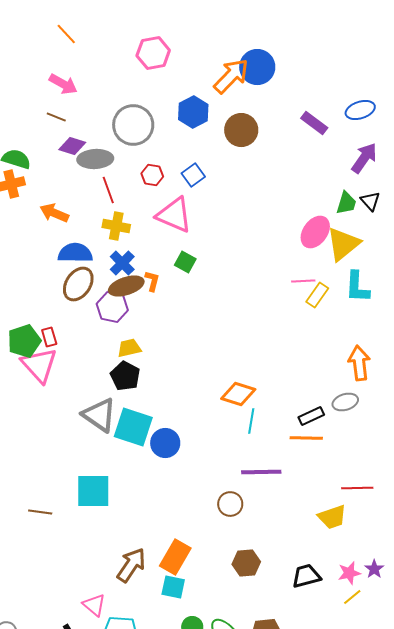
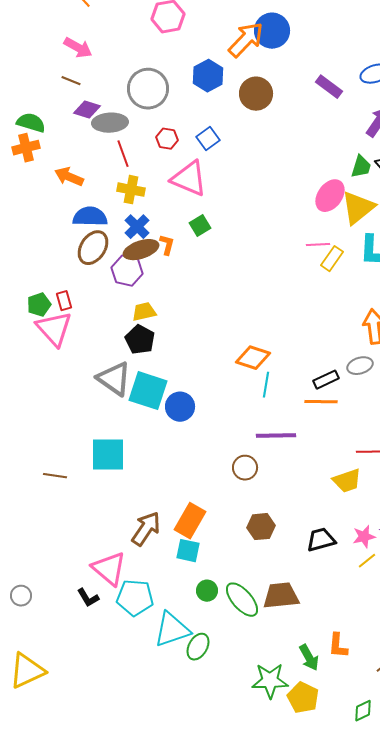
green square: (185, 262) -> (200, 226), turned 30
green pentagon: (24, 341) -> (39, 305), size x0.7
pink triangle: (94, 605) -> (109, 569), size x1.5

